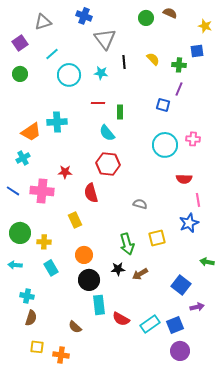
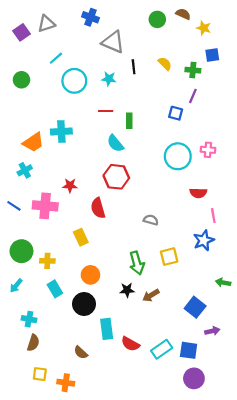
yellow star: (205, 26) -> (204, 28), moved
gray triangle: (105, 39) -> (113, 42), turned -30
purple square: (20, 43) -> (21, 32), moved
cyan arrow: (15, 265) -> (16, 286), turned -56
black circle: (89, 280) -> (84, 304), moved
blue square: (175, 325) -> (189, 350), turned 30

